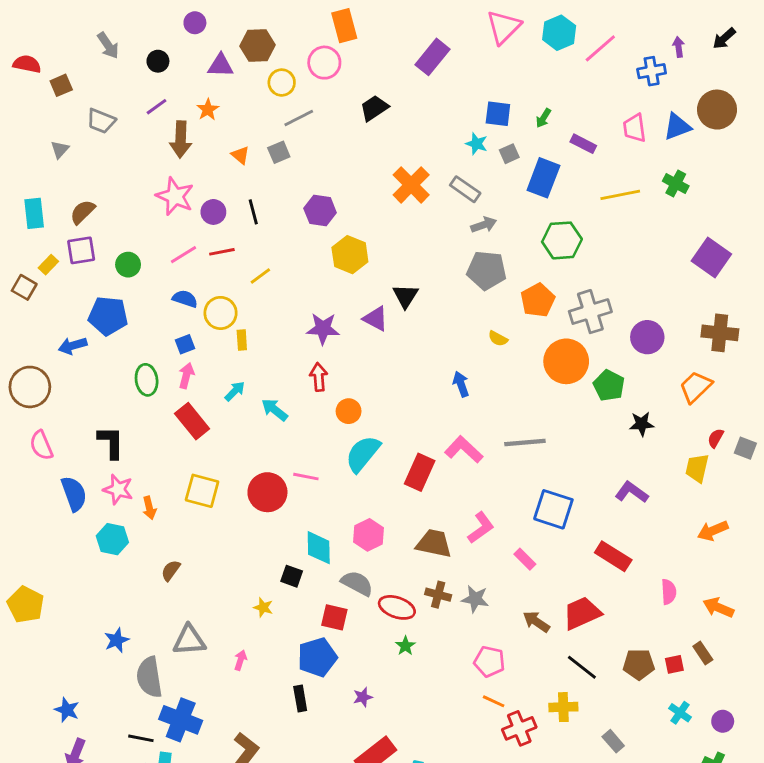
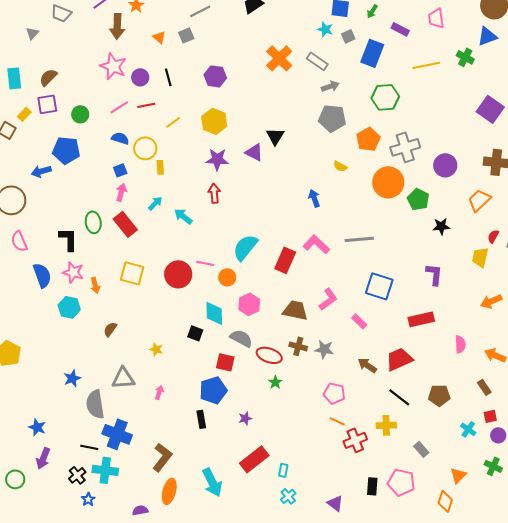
blue triangle: (677, 127) -> (487, 36), moved
yellow hexagon: (350, 255) -> (214, 121), moved
green ellipse: (147, 380) -> (93, 222), moved
orange circle: (349, 411) -> (227, 277), moved
purple L-shape: (632, 492) -> (434, 274), turned 60
red rectangle: (613, 556) -> (421, 319), turned -45
yellow star: (263, 607) -> (156, 349), moved
red square: (674, 664) -> (490, 416), moved

